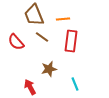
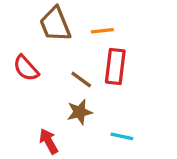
brown line: (42, 37) -> (81, 80), moved
cyan line: (75, 84) -> (122, 136), turned -56

